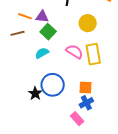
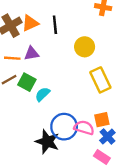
green square: (48, 32) -> (27, 82), moved
pink semicircle: (74, 52) -> (84, 128), moved
black star: (35, 93) -> (47, 142), size x1.5

